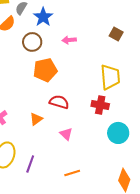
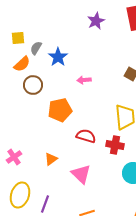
brown circle: (32, 42) -> (33, 85), moved
red semicircle: (59, 102) -> (86, 136), moved
pink triangle: (66, 134) -> (81, 174), size x1.5

